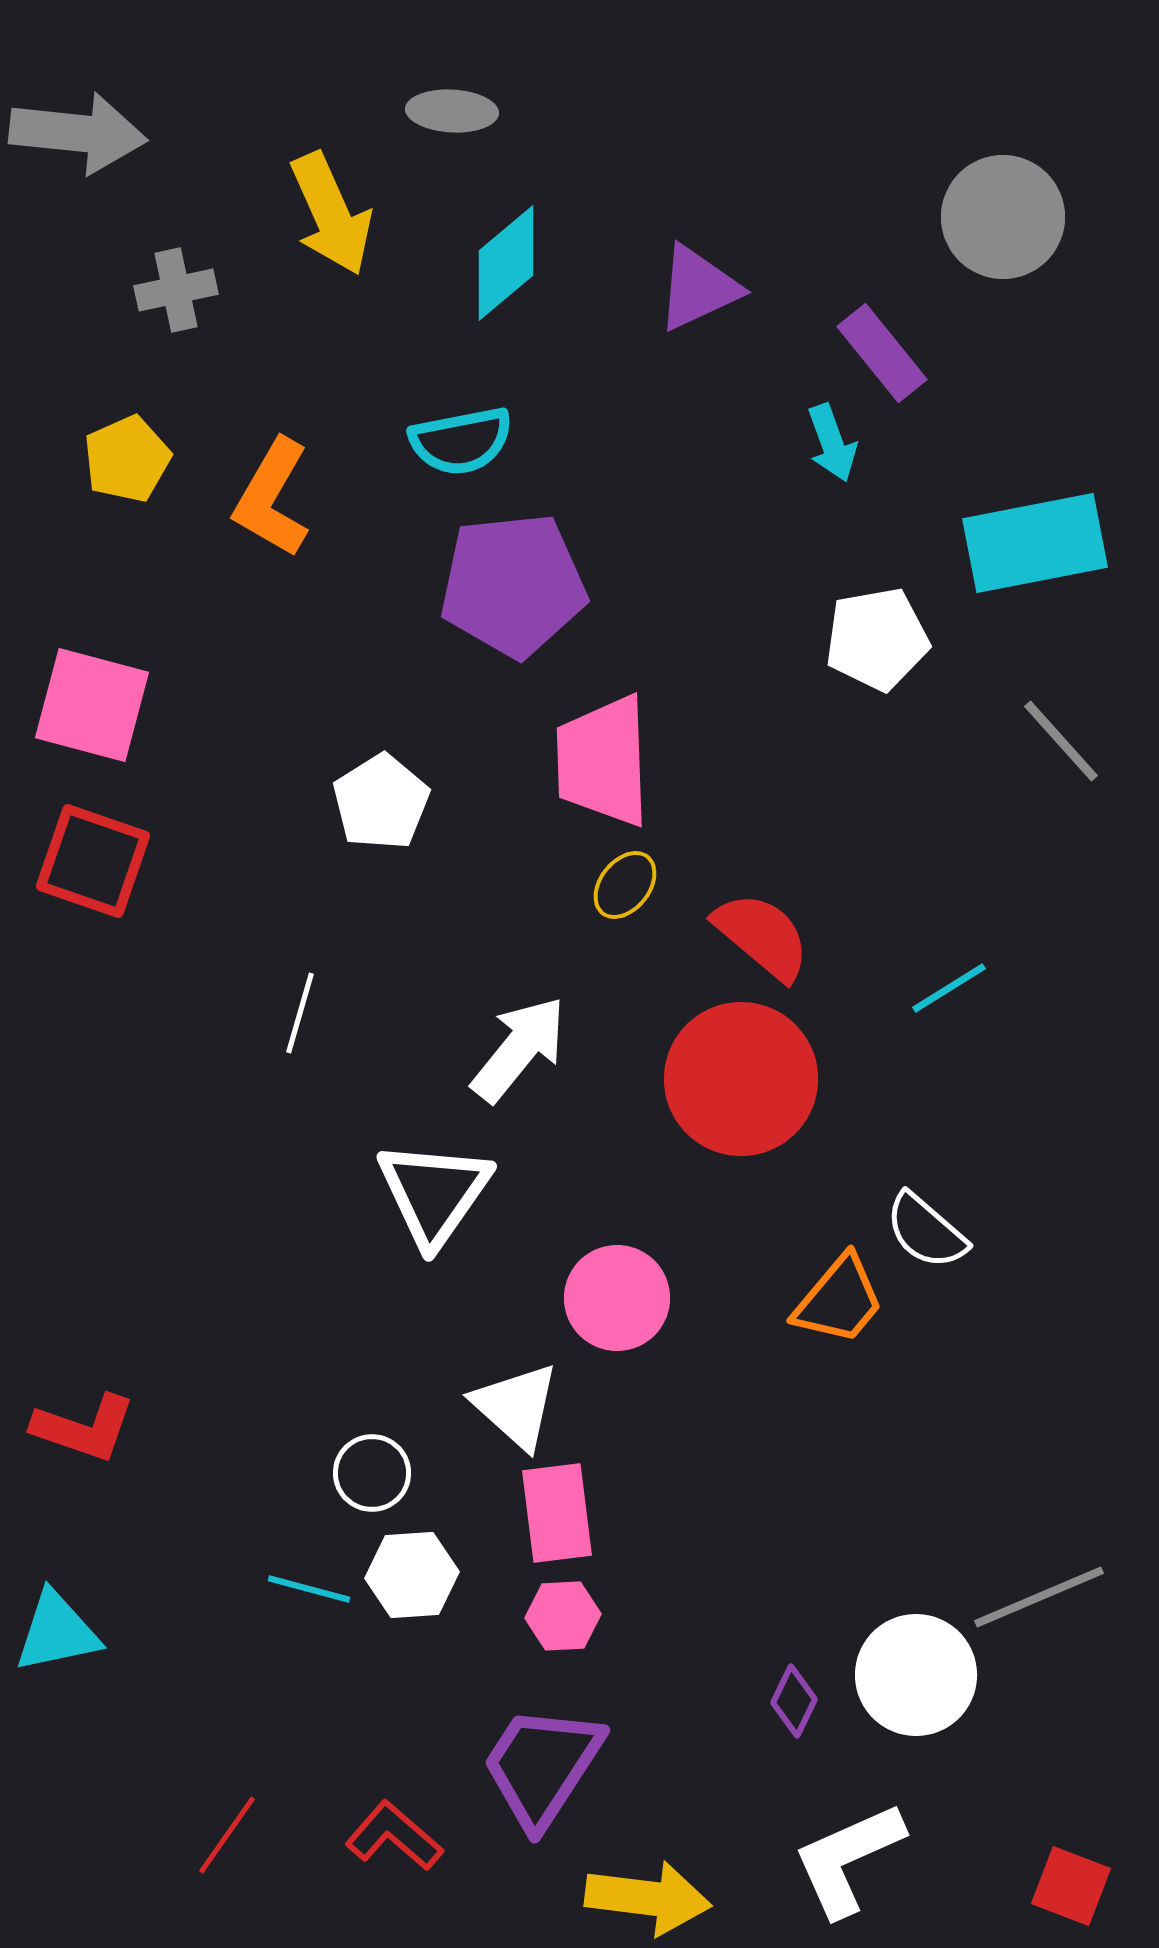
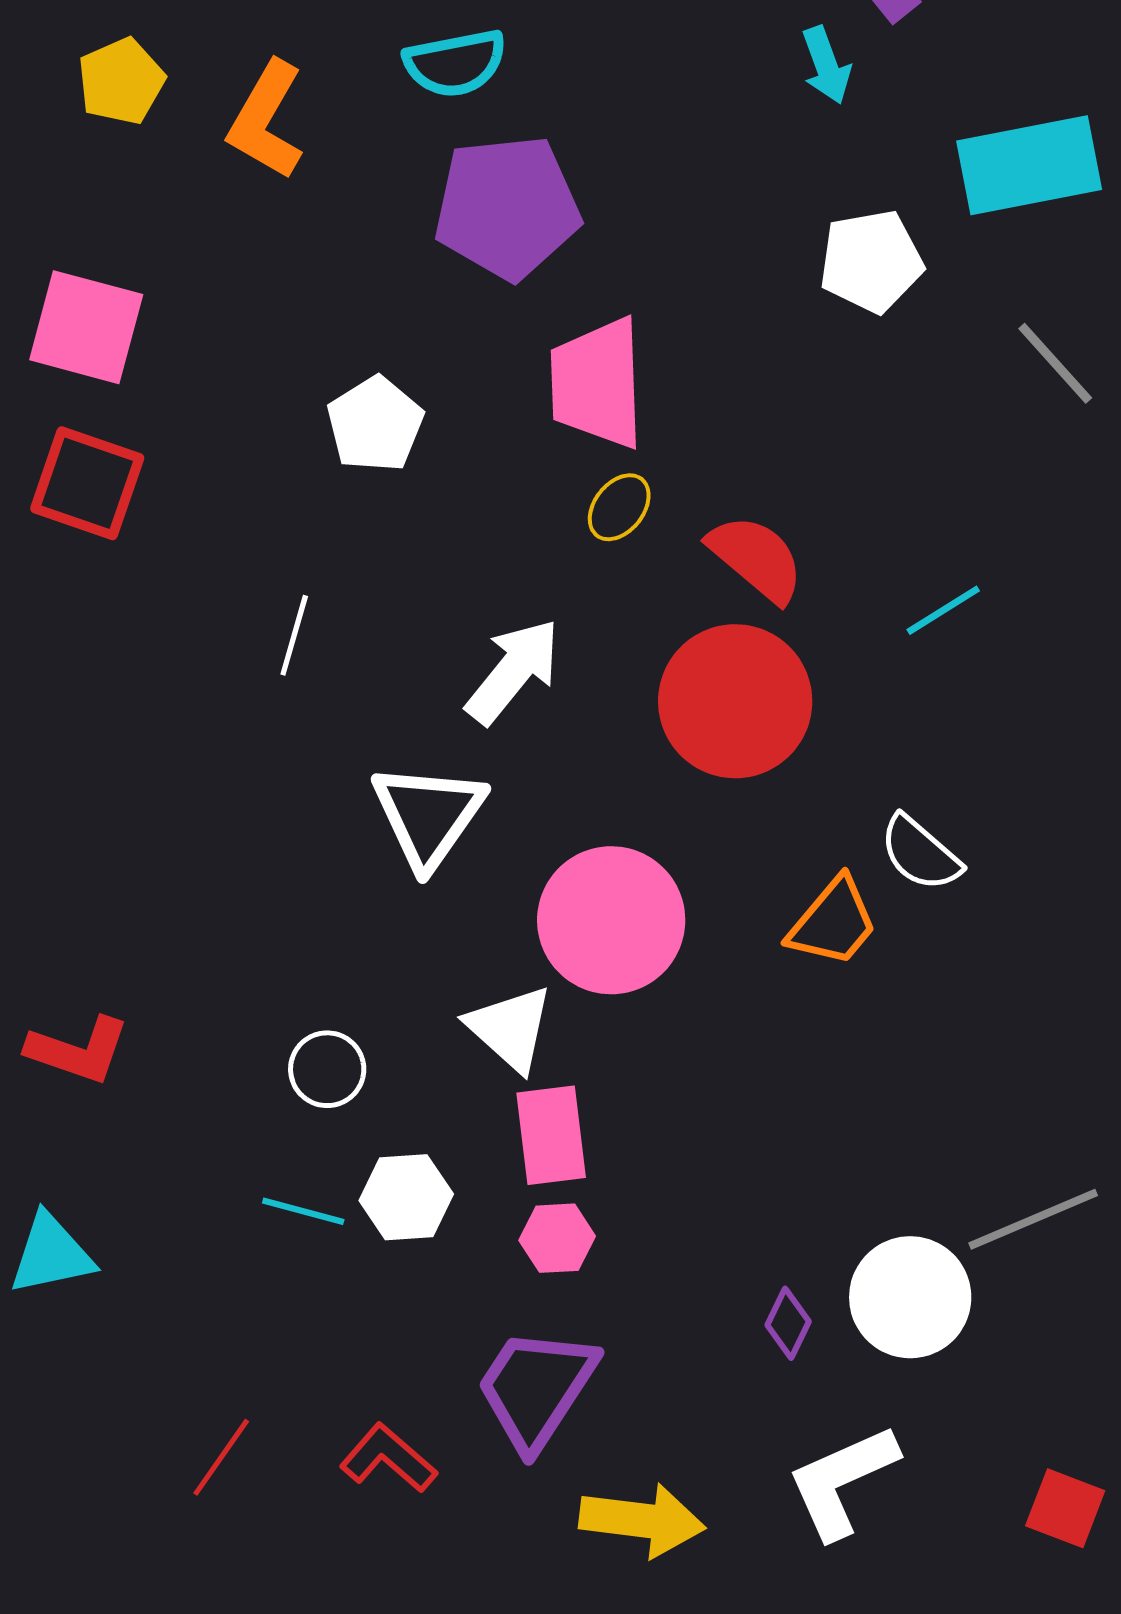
pink circle: (617, 1298) -> (611, 920), size x1.4
white circle: (372, 1473) -> (327, 1069), moved

